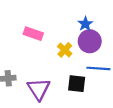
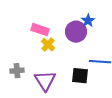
purple circle: (90, 41) -> (76, 32), moved
yellow cross: (65, 50) -> (48, 45), moved

